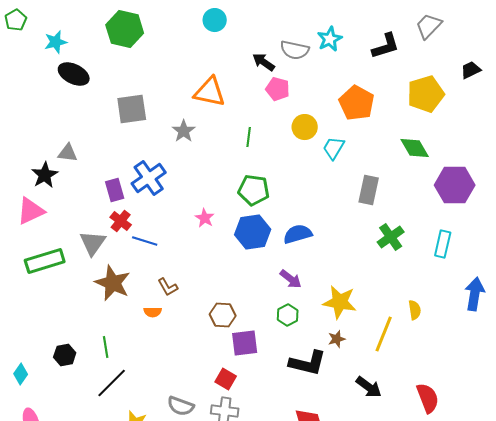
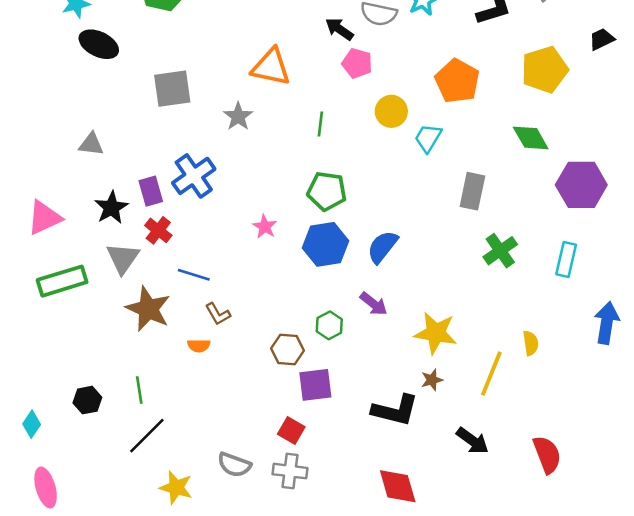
black star: (45, 175) -> (111, 208), moved
blue semicircle: (298, 234) -> (382, 247), turned -36
blue line: (145, 241) -> (194, 275), moved
green hexagon: (288, 315) -> (329, 325), moved

